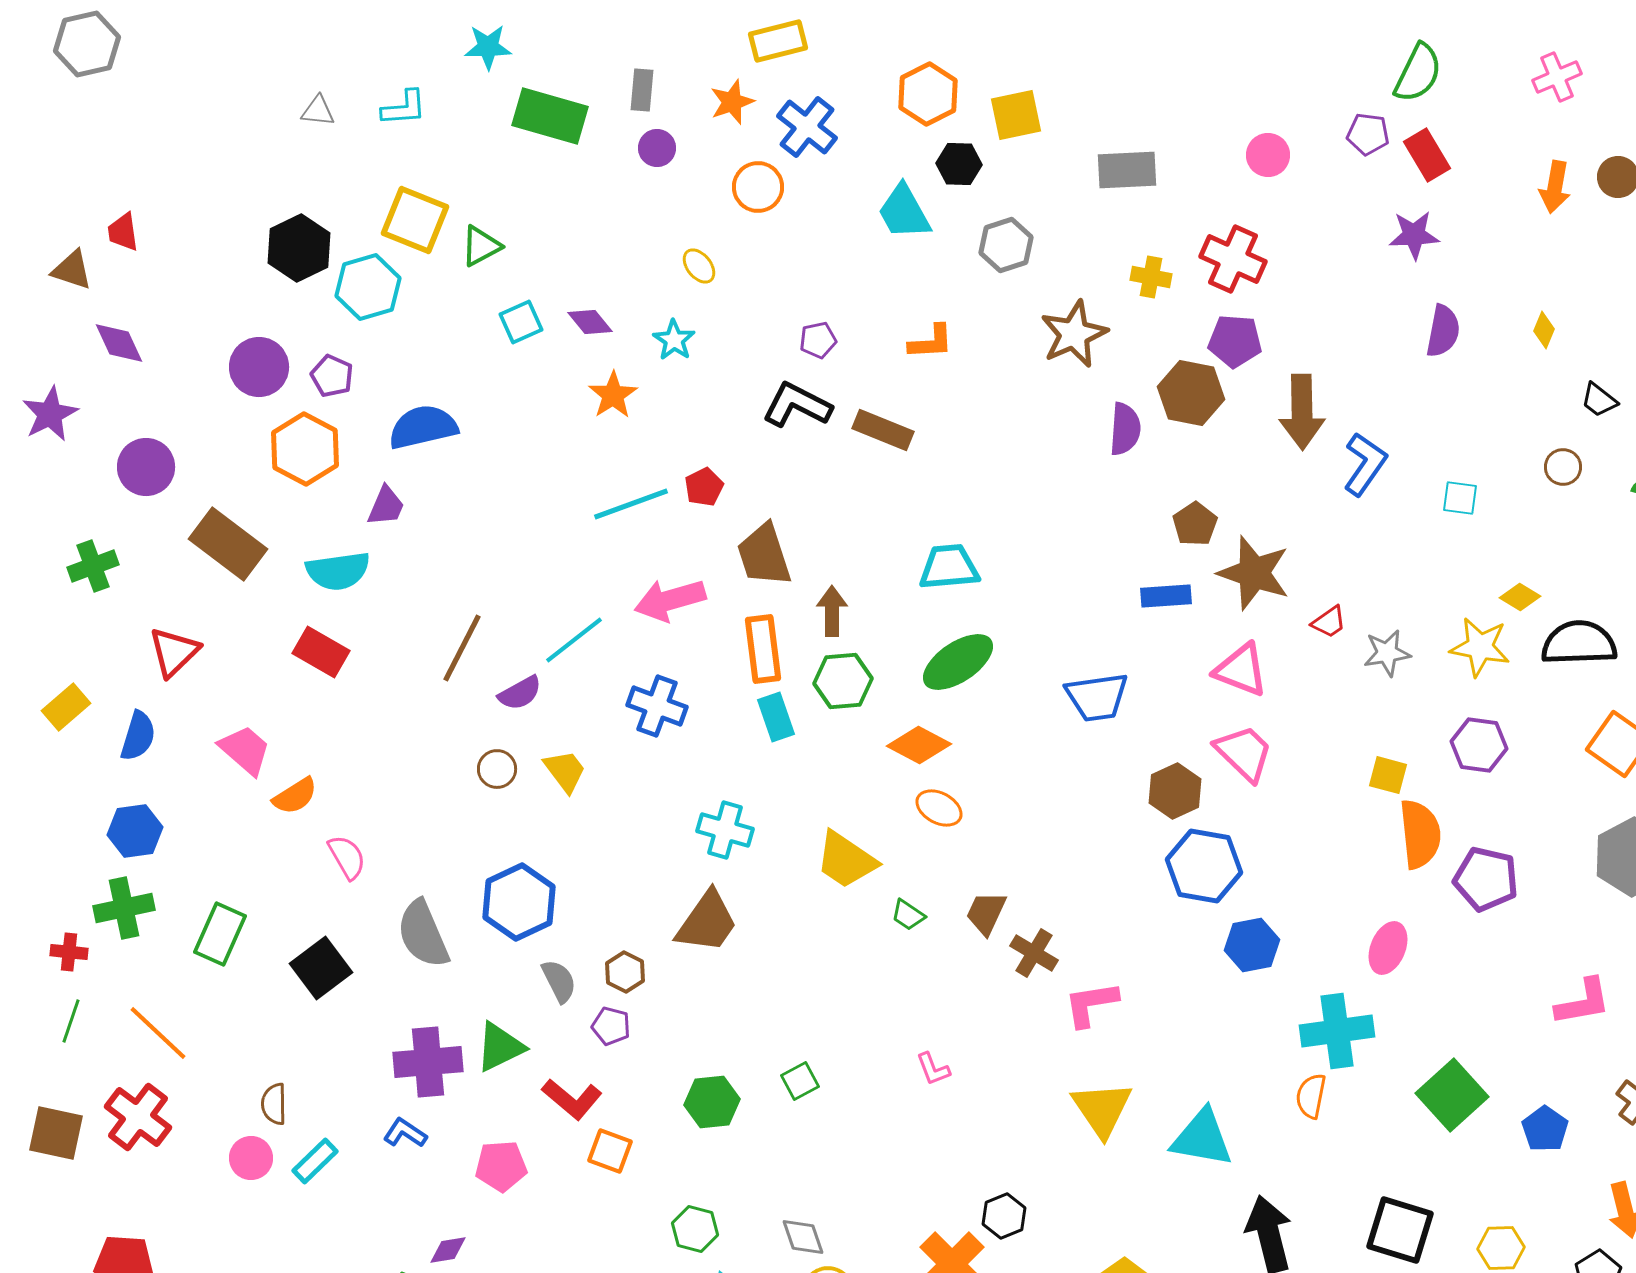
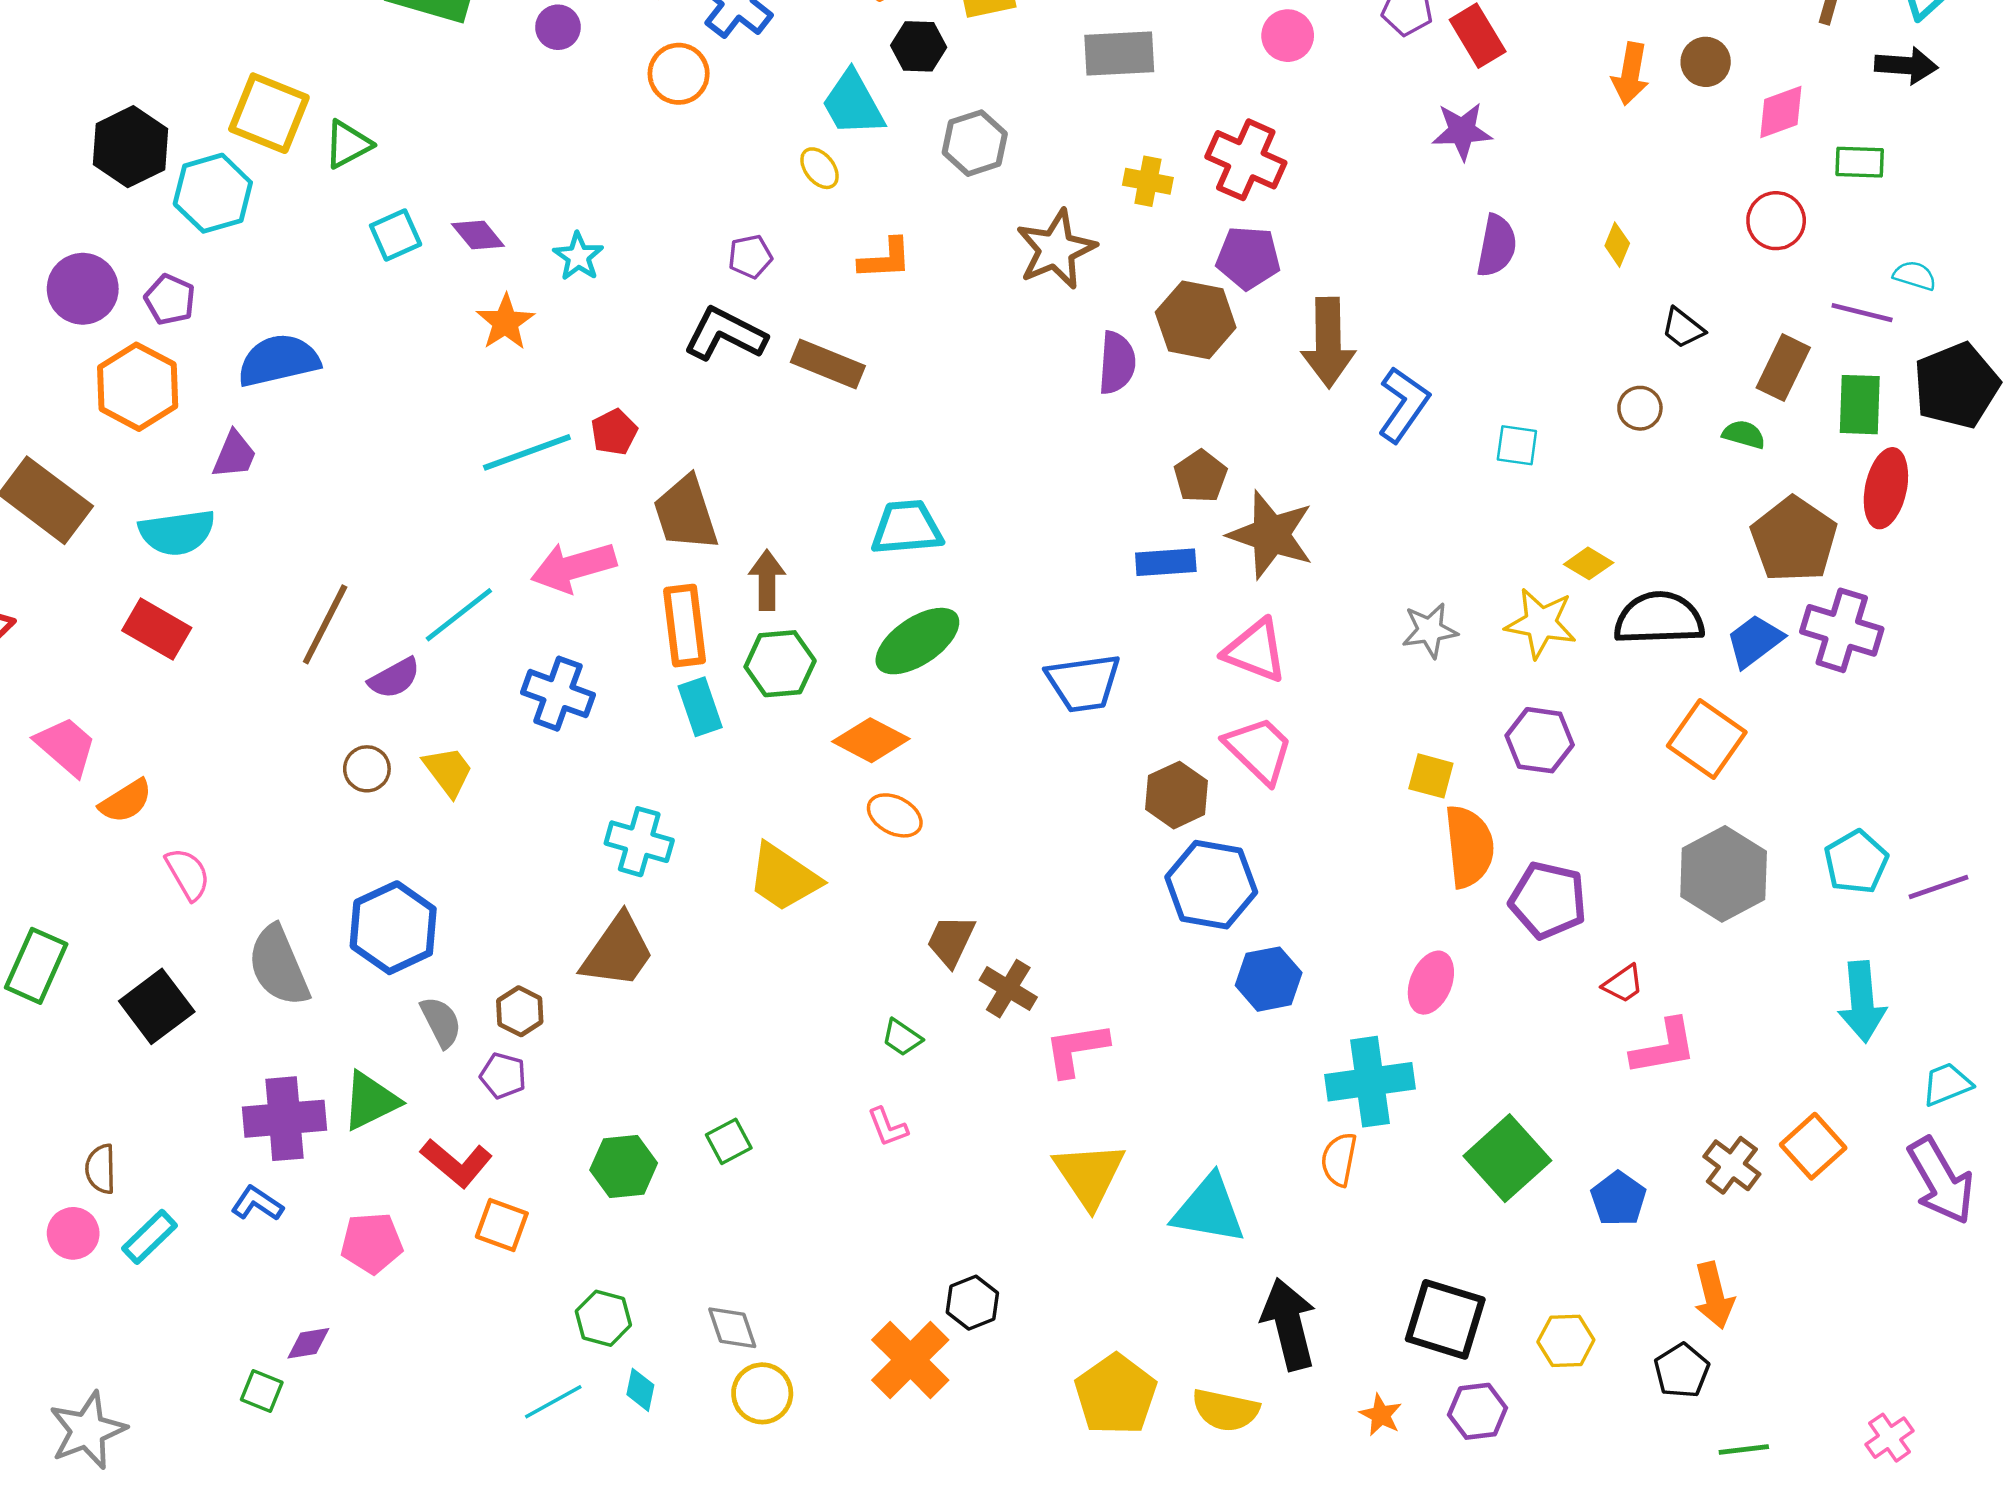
yellow ellipse: (699, 266) -> (820, 168), moved
red trapezoid: (1329, 622) -> (1623, 984), moved
green trapezoid: (908, 915) -> (902, 1038), moved

